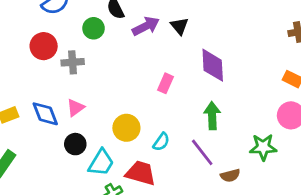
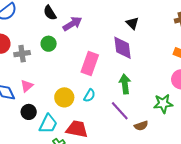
black triangle: (179, 26) -> (132, 23), moved
green circle: (94, 28) -> (49, 44), moved
pink rectangle: (166, 83) -> (90, 63), size x1.6
cyan semicircle: (161, 142) -> (89, 95), moved

